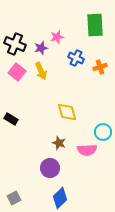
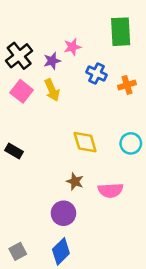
black cross: (15, 44) -> (19, 56), turned 30
cyan circle: (103, 132) -> (131, 143), moved
blue diamond: (60, 198) -> (61, 251), moved

